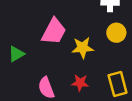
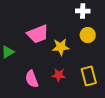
pink trapezoid: (54, 31) -> (38, 34), turned 40

